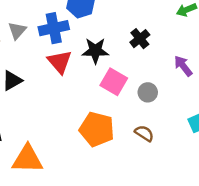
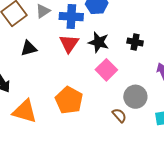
black cross: (140, 39) -> (135, 42), turned 35
gray circle: (148, 92) -> (135, 97), moved, size x1.5
orange pentagon: (97, 129) -> (69, 100), moved

